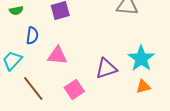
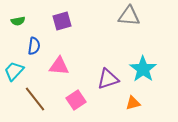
orange triangle: (143, 86) -> (133, 103), moved

